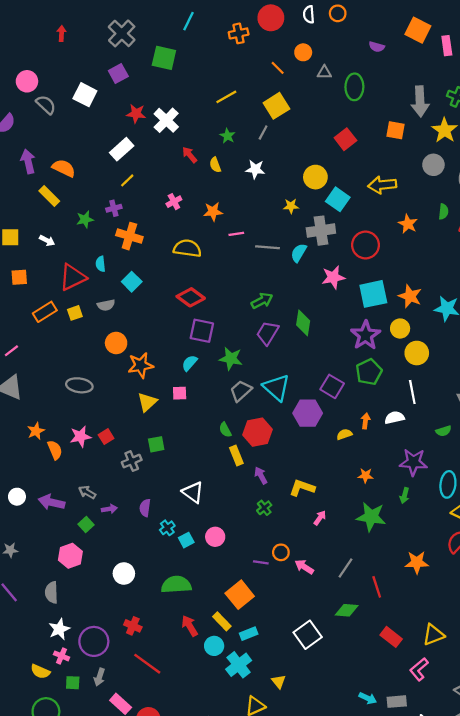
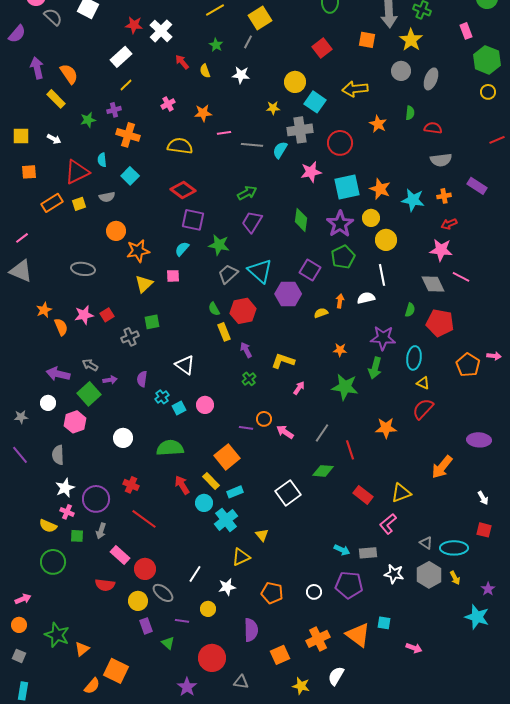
orange semicircle: (64, 168) -> (69, 74), turned 30
green diamond: (303, 323) -> (301, 220), moved
green semicircle: (443, 431) -> (410, 310), turned -56
green arrow: (405, 496) -> (375, 368), size x1.5
white circle: (17, 497) -> (48, 403), moved
green square: (86, 525) -> (89, 394), size x1.6

